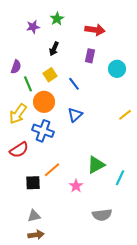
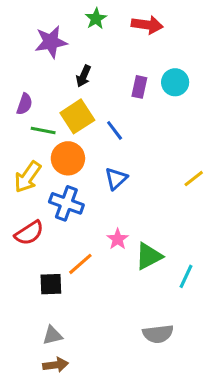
green star: (57, 19) -> (96, 19), moved
purple star: (33, 27) -> (51, 42), size x1.5
red arrow: (95, 30) -> (147, 25), moved
cyan circle: (117, 69) -> (175, 82), moved
yellow square: (50, 75) -> (77, 116), size x1.5
green line: (28, 84) -> (43, 130), turned -56
pink star: (76, 186) -> (118, 239), moved

